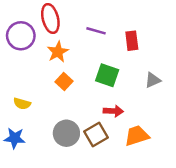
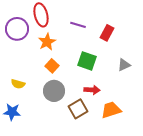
red rectangle: (132, 41) -> (107, 33), turned 35
gray circle: (66, 133) -> (54, 91), moved

